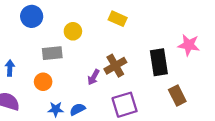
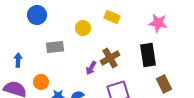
yellow circle: (73, 31) -> (83, 28), moved
pink star: (189, 45) -> (158, 23), moved
orange circle: (43, 82) -> (41, 82), moved

